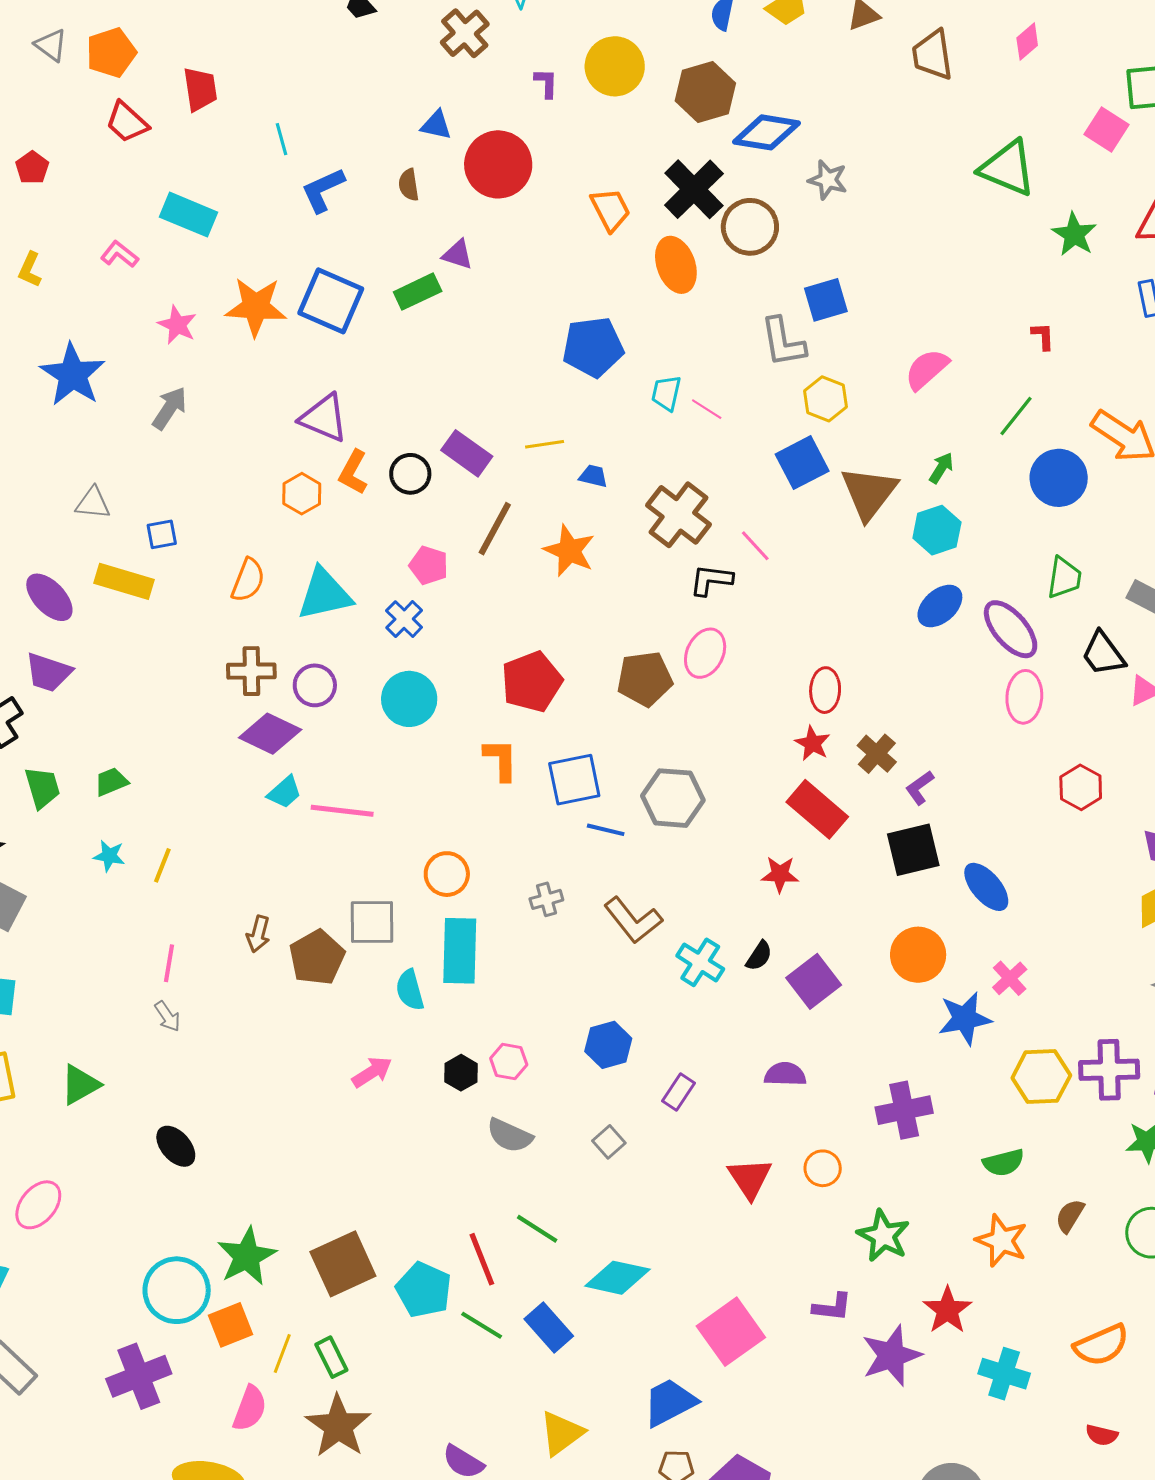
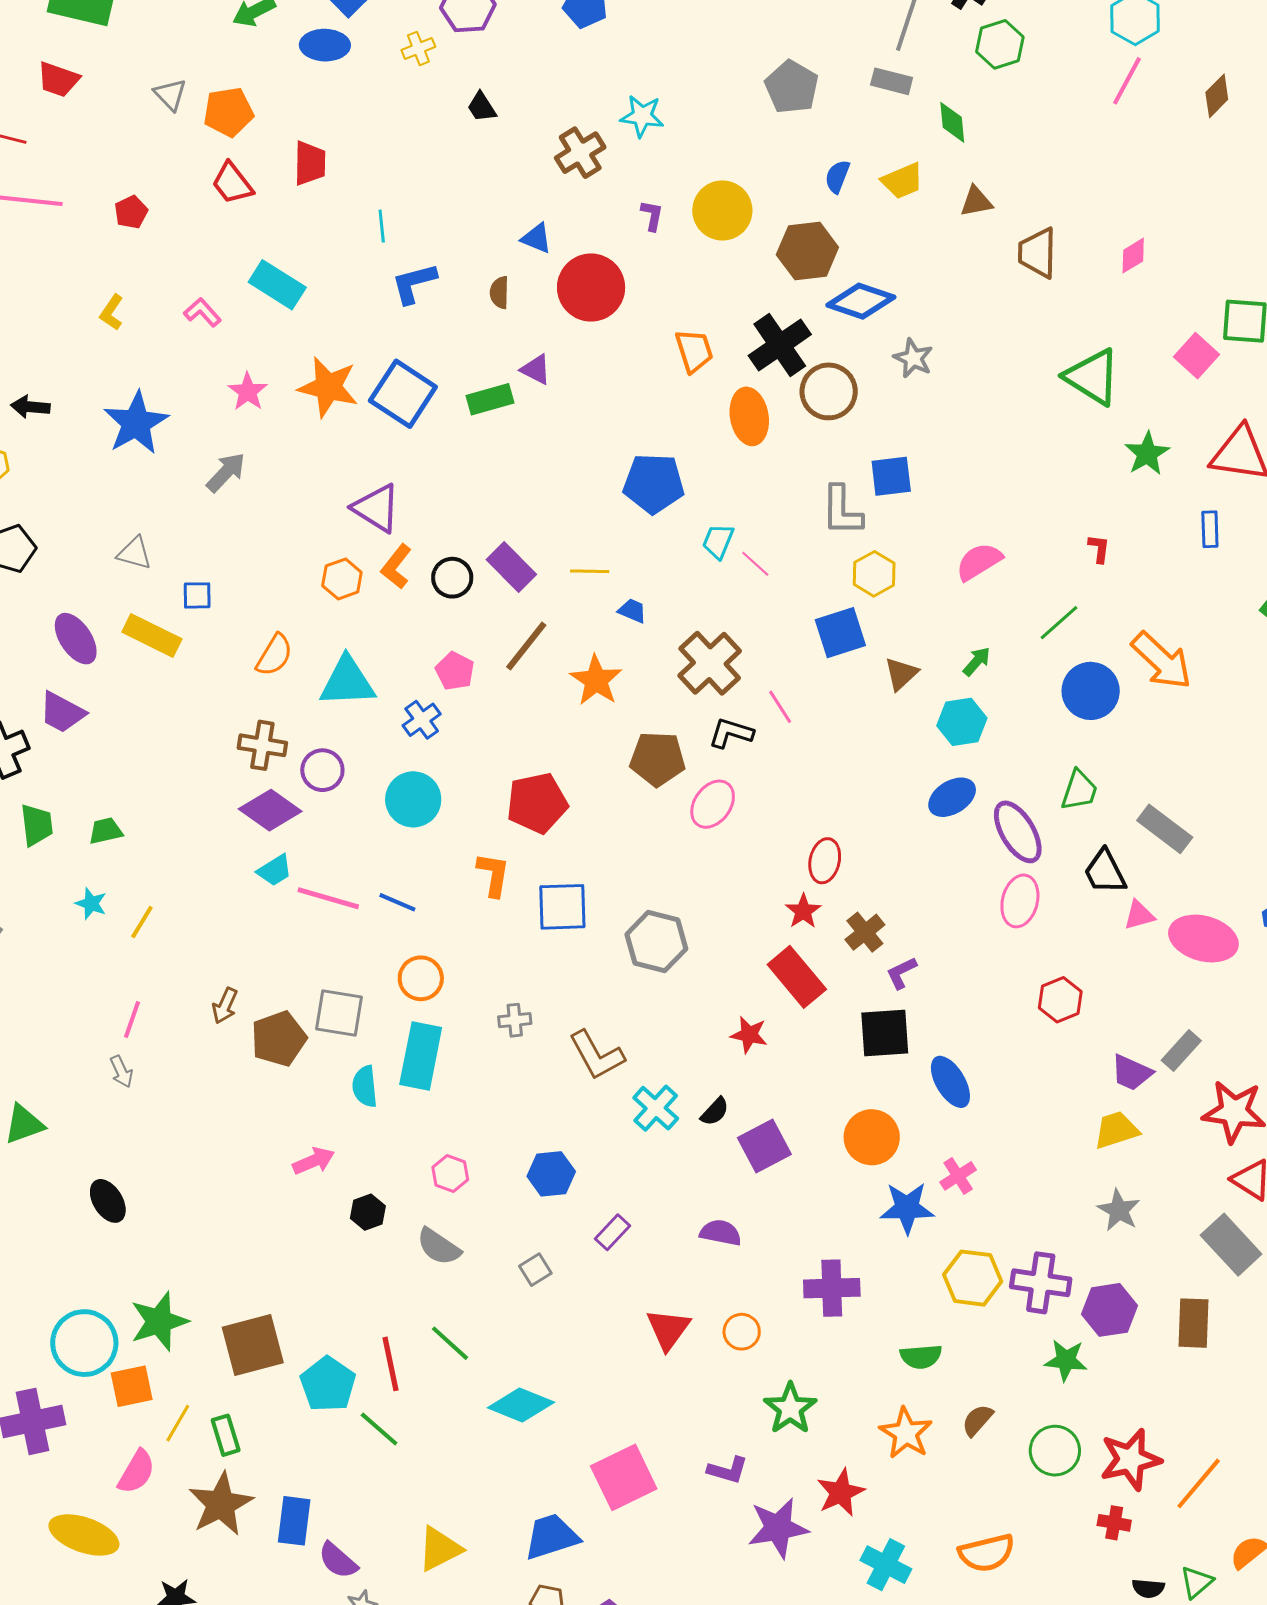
brown triangle: (869, 493) -> (901, 674), size x0.6
brown pentagon: (645, 679) -> (657, 759), moved
blue line: (606, 830) -> (397, 902), moved
black hexagon: (461, 1073) -> (368, 1212), moved
blue rectangle: (549, 1328) -> (294, 1521), moved, turned 39

